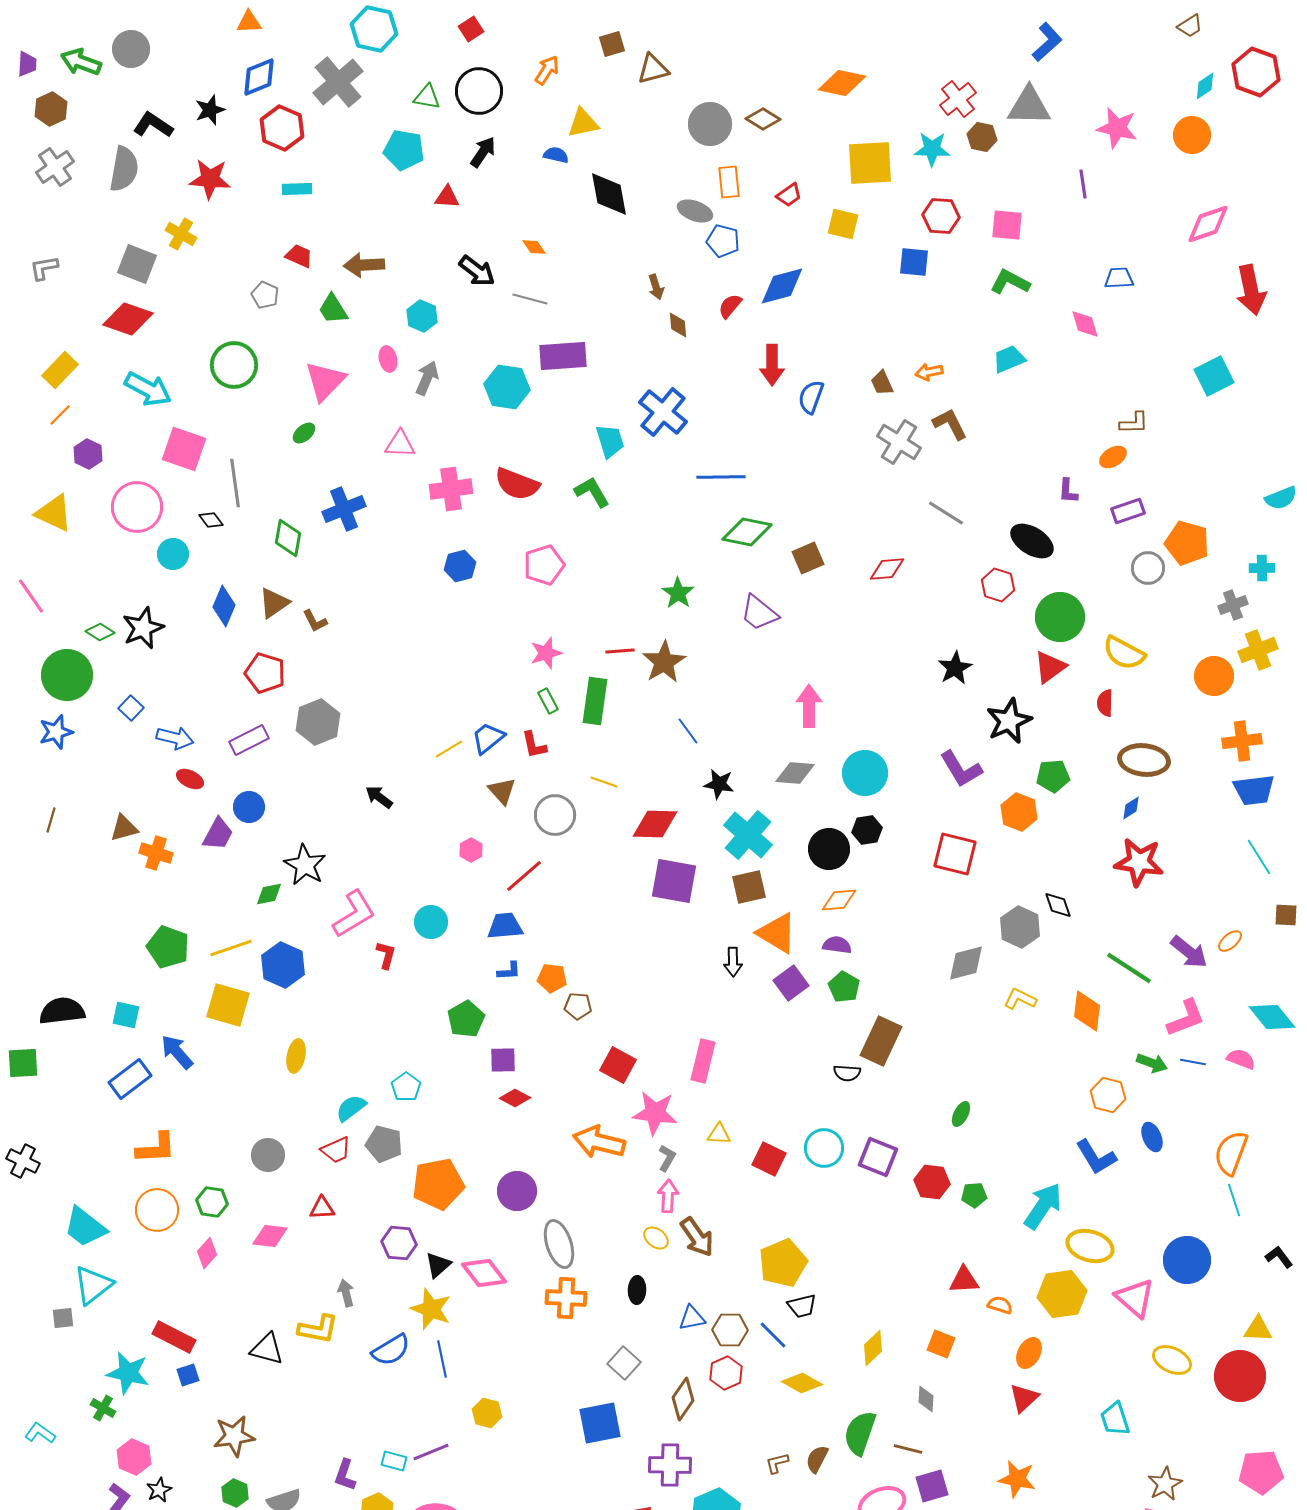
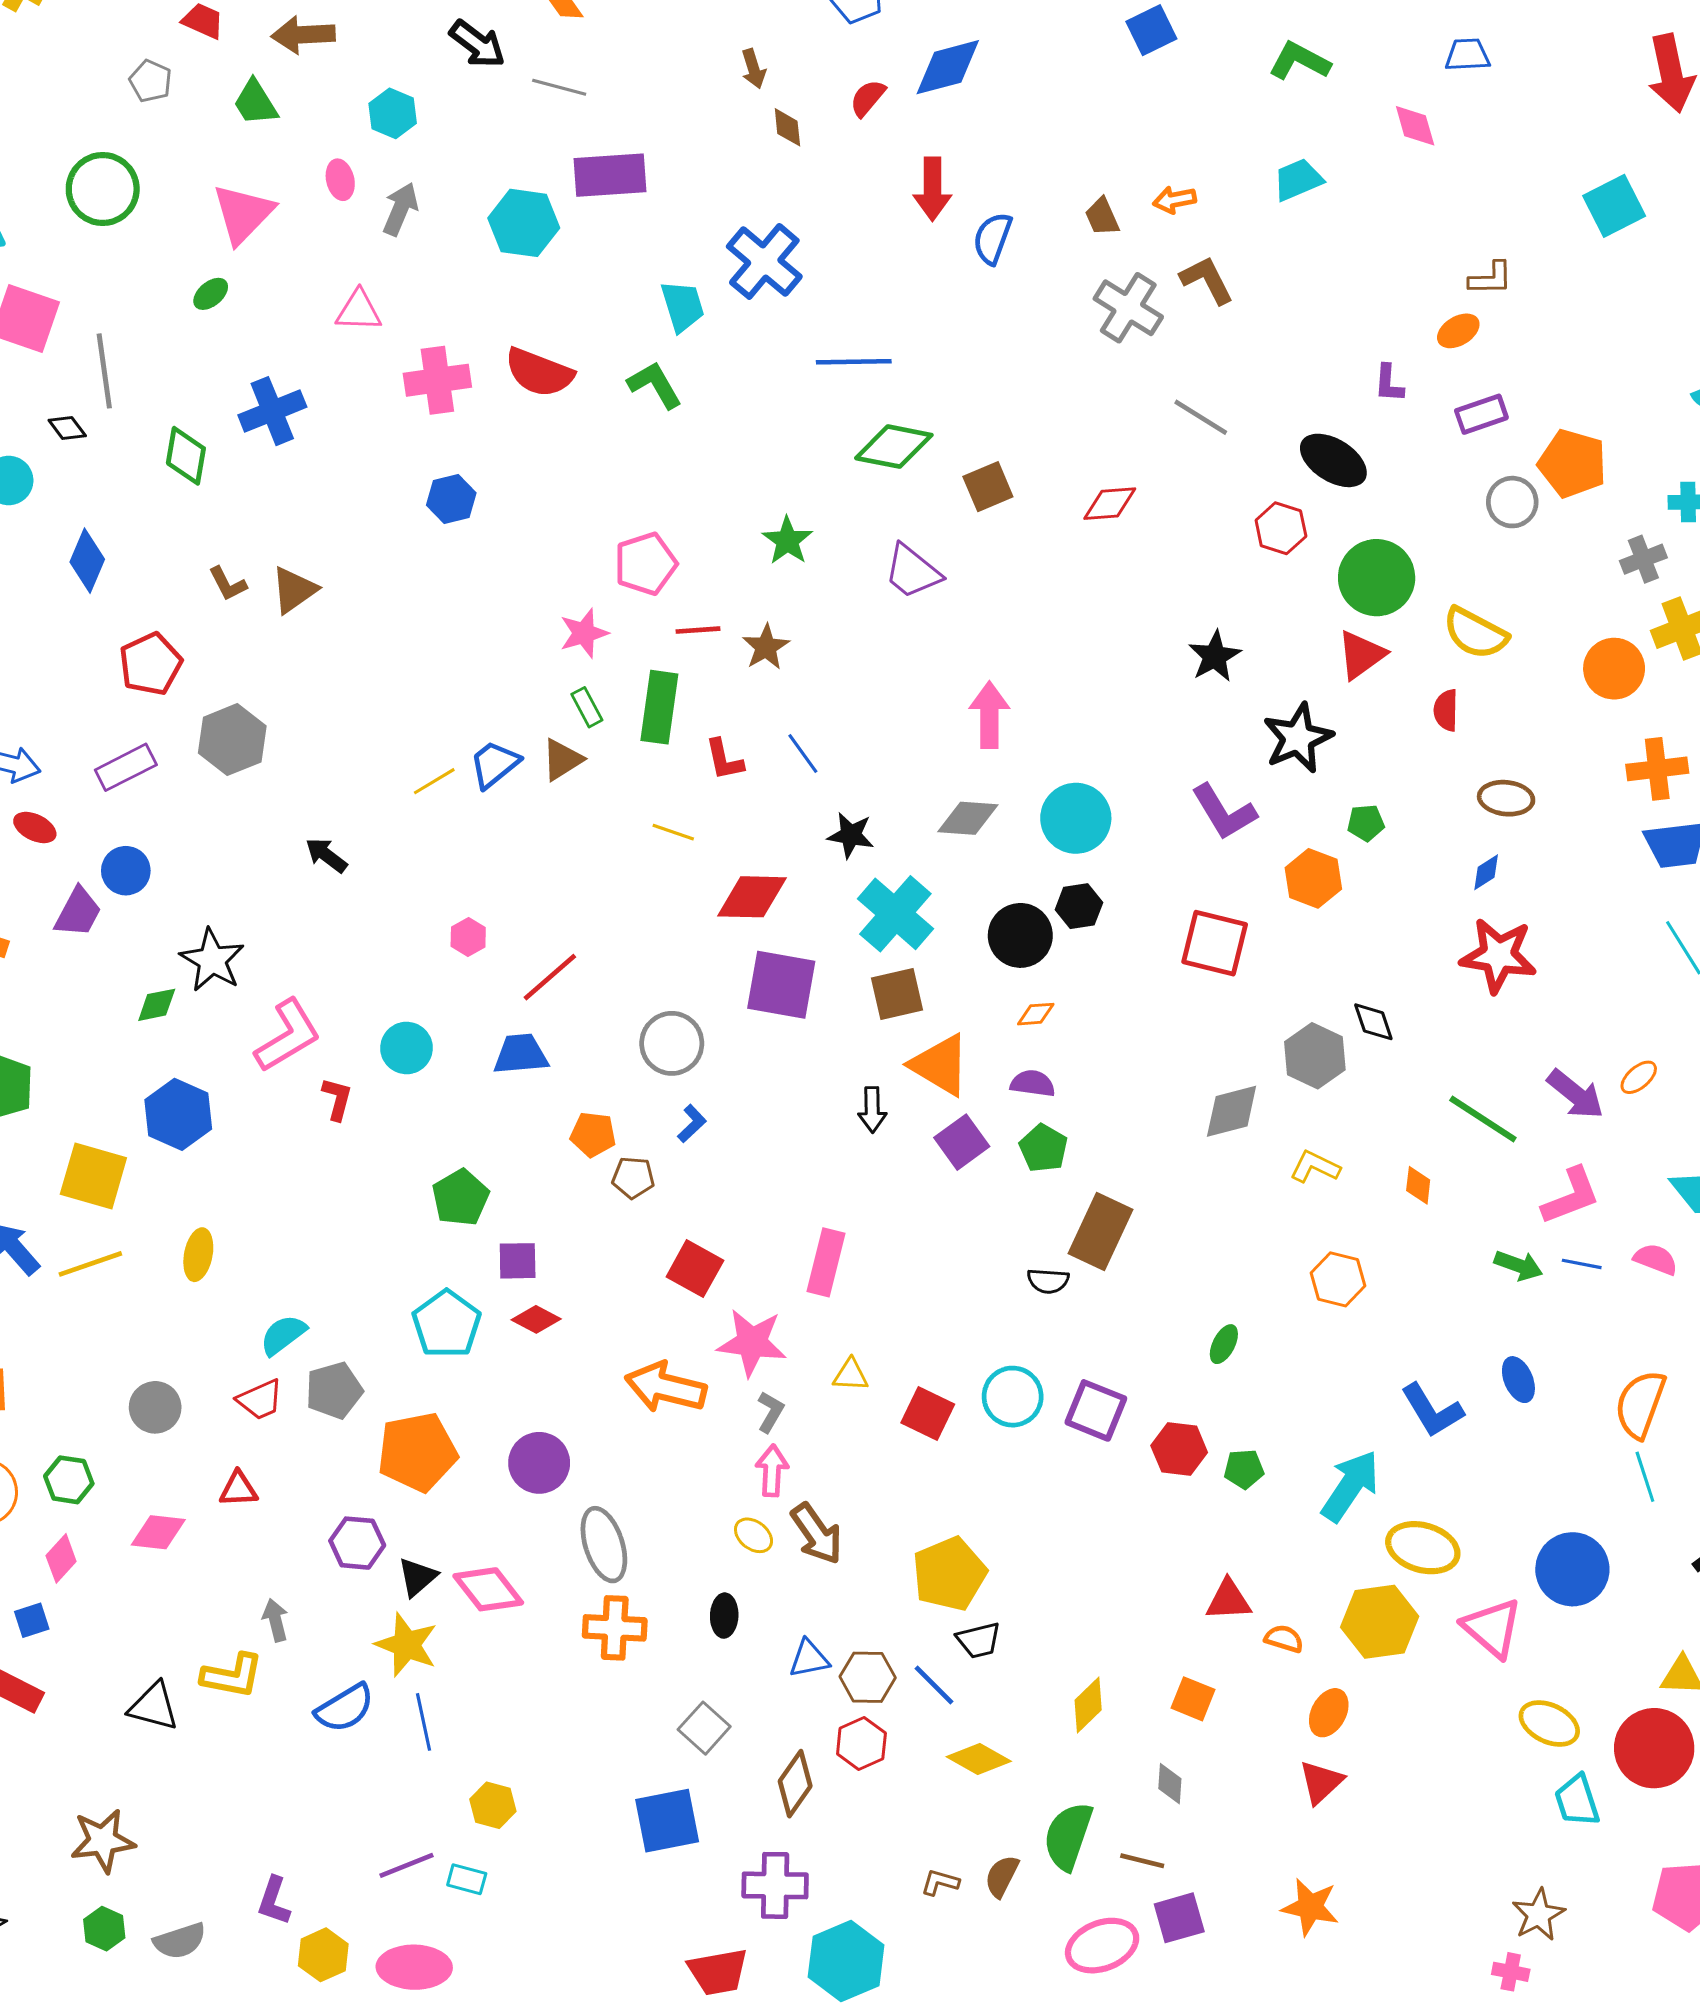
blue square: (914, 262) -> (1151, 30), turned -32
pink pentagon: (544, 565) -> (646, 564), moved
brown triangle: (274, 603) -> (294, 590), moved
brown star: (664, 662) -> (766, 647), size x0.7
red pentagon: (265, 673) -> (151, 664), turned 30
red L-shape: (534, 745) -> (724, 760), moved
brown ellipse: (1144, 760) -> (1506, 798), size x0.7
green pentagon: (1053, 776) -> (1366, 823), size x0.7
brown triangle: (502, 791) -> (562, 760), moved, turned 40
gray circle: (555, 815) -> (672, 1043), moved
orange diamond: (839, 900) -> (1036, 1014), size x0.7
yellow line: (231, 948) -> (90, 1264), moved
blue L-shape: (509, 971) -> (692, 1124), moved, turned -40
orange diamond: (1087, 1011) -> (1418, 1185), size x0.6
cyan pentagon: (406, 1087) -> (447, 1324), moved, size x1.5
orange hexagon: (1108, 1095) -> (1338, 1279), moved
gray pentagon: (384, 1144) -> (334, 1390), turned -30
blue square: (188, 1375) -> (32, 1620), moved
cyan trapezoid: (1115, 1419) -> (1577, 1801), moved
cyan rectangle: (394, 1461) -> (467, 1879), moved
brown L-shape: (777, 1463) -> (940, 1882), turned 30

